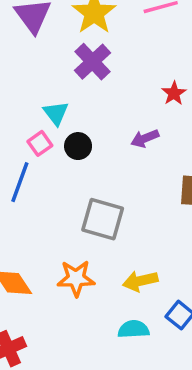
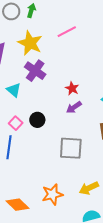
red star: (174, 93) -> (72, 88), moved
cyan triangle: (56, 113) -> (14, 90), moved
gray square: (103, 219) -> (71, 148), moved

